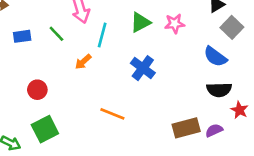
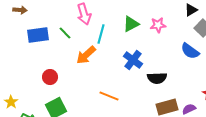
blue rectangle: (22, 36) -> (38, 35), size x1.5
orange arrow: (83, 62) -> (86, 55), size x1.5
black semicircle: (219, 90) -> (157, 78), moved

